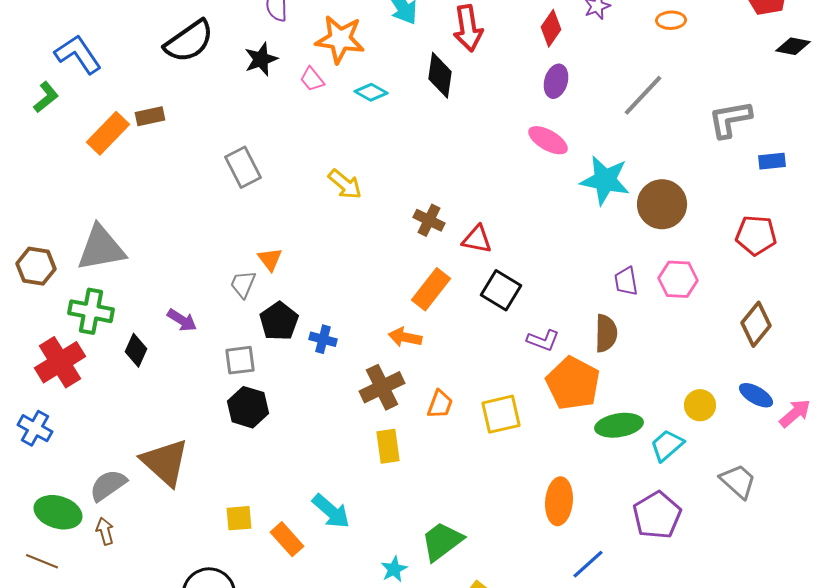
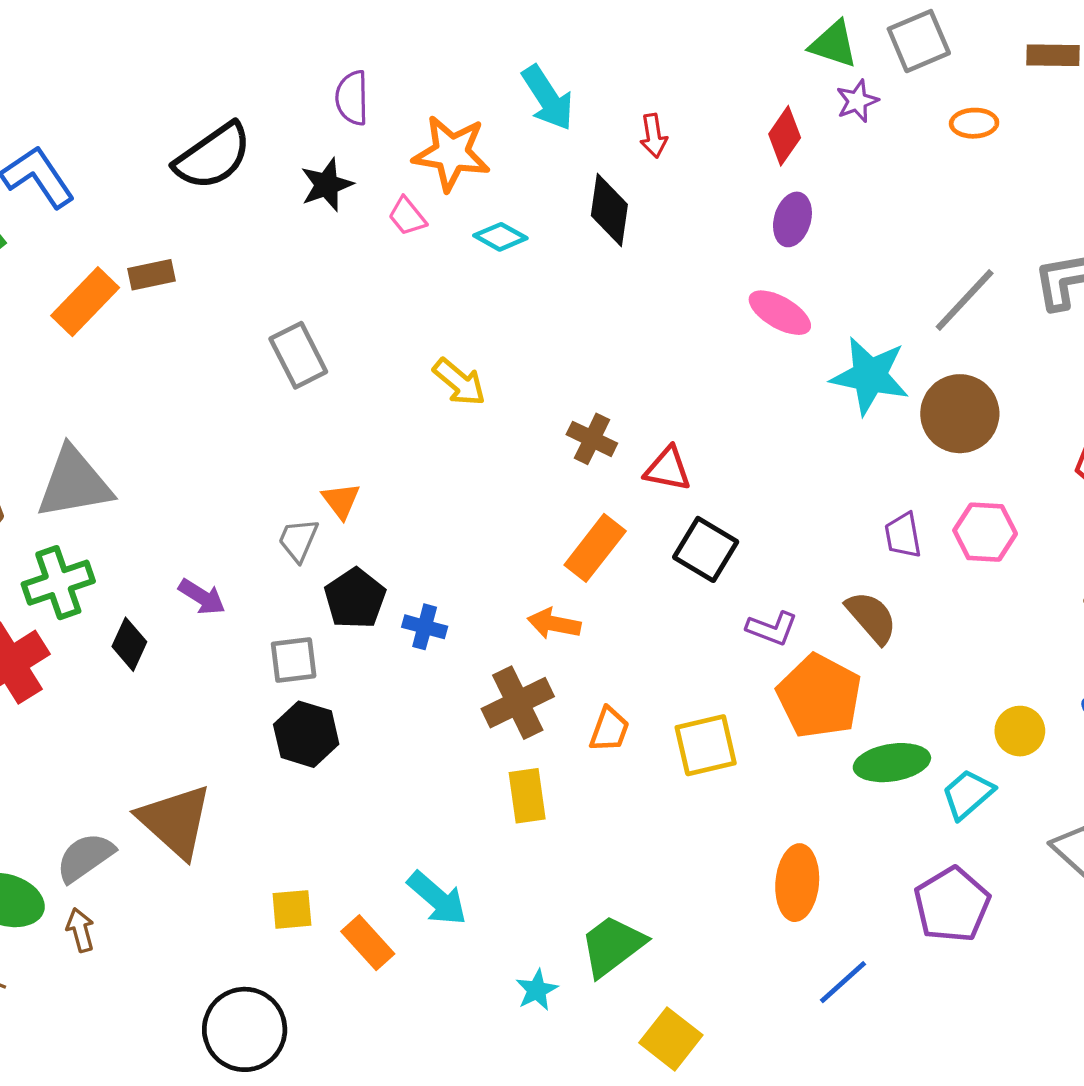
red arrow: (468, 28) -> (654, 136), size x0.6
gray line: (643, 95) -> (965, 300), moved
green cross: (91, 311) -> (58, 583), turned -30
brown semicircle: (606, 333) -> (871, 617), turned -42

